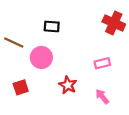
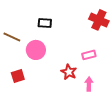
red star: (68, 85) -> (69, 72), moved
pink arrow: (102, 97) -> (89, 84), turned 40

